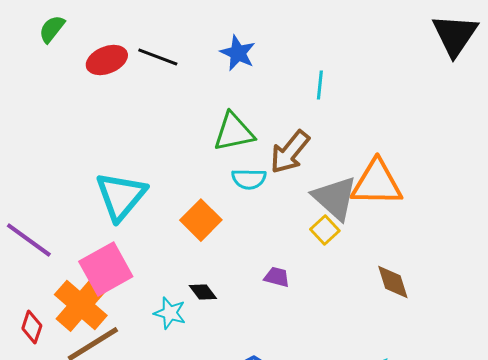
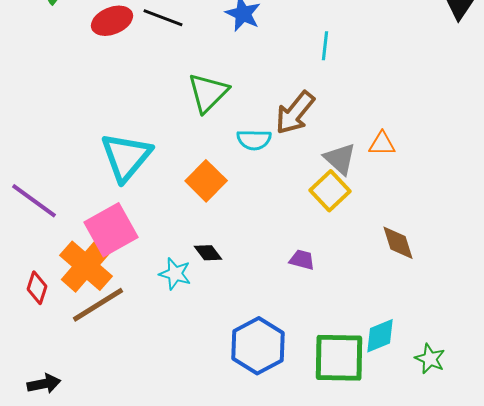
green triangle: (234, 132) -> (208, 93), moved, turned -33
orange triangle: (377, 183) -> (382, 144), size x0.5
gray triangle: (335, 198) -> (340, 159), size x0.7
yellow square: (325, 230) -> (330, 191), size x1.4
purple trapezoid: (277, 277) -> (302, 260), moved

